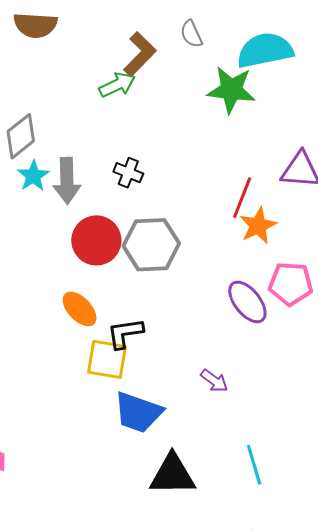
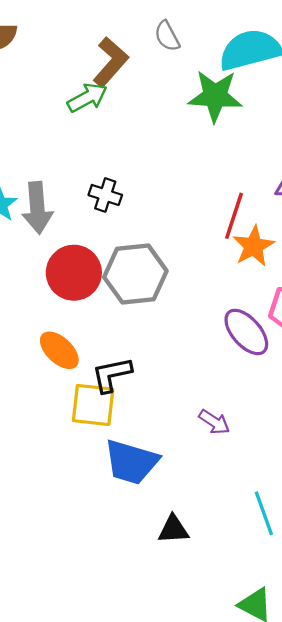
black triangle: (172, 475) -> (173, 529), size x0.6

